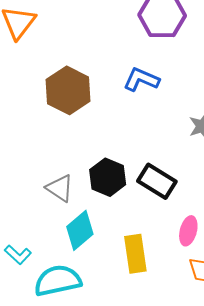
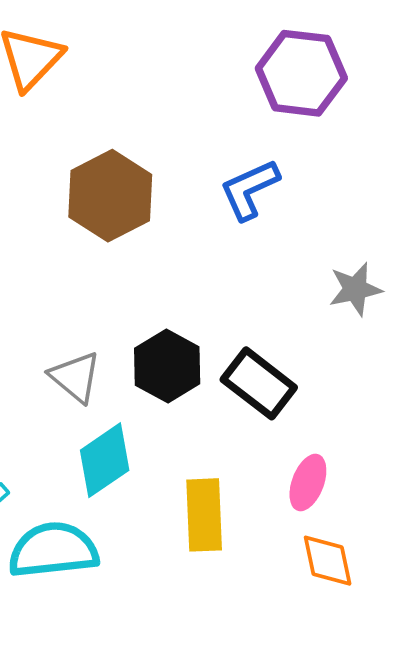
blue L-shape: (141, 79) -> (250, 189), turned -54

